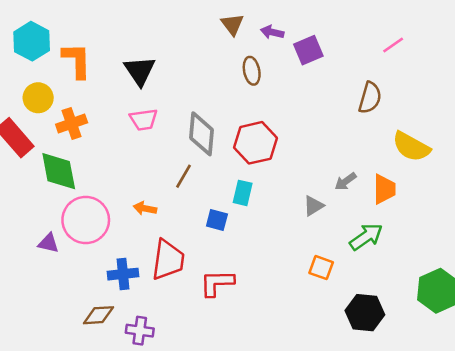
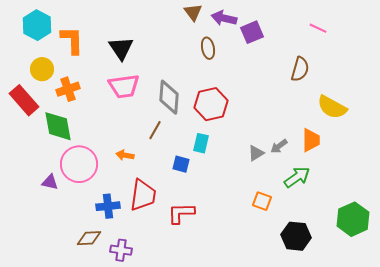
purple arrow: (272, 32) -> (224, 18), size x1.4
pink line: (393, 45) -> (318, 28), turned 60
pink trapezoid: (144, 120) -> (124, 86), size x1.4
gray arrow: (346, 181) -> (279, 146), moved

